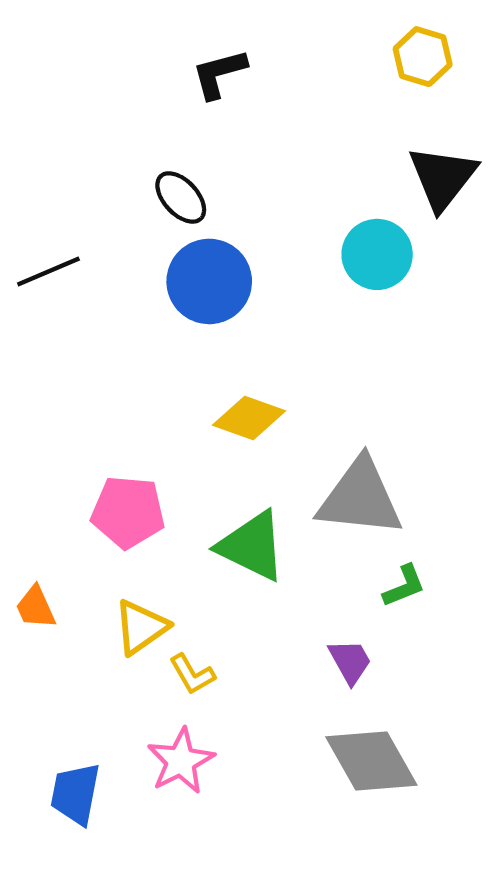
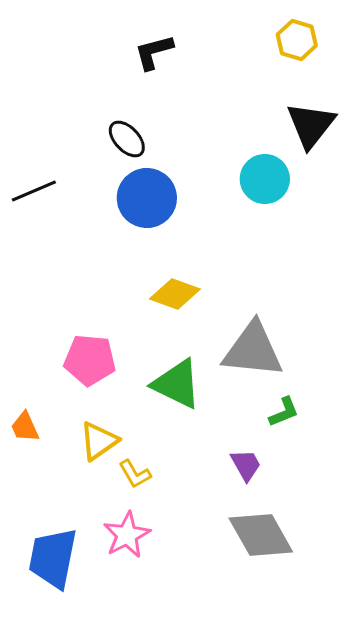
blue trapezoid: (75, 794) -> (53, 558), size x1.4

